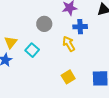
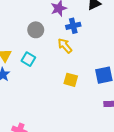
yellow square: (68, 77) -> (71, 80), turned -32

